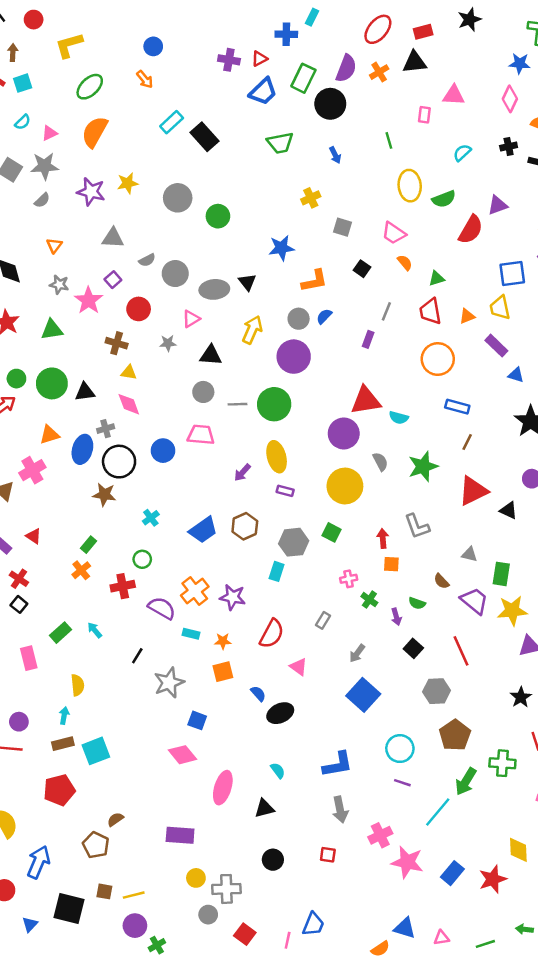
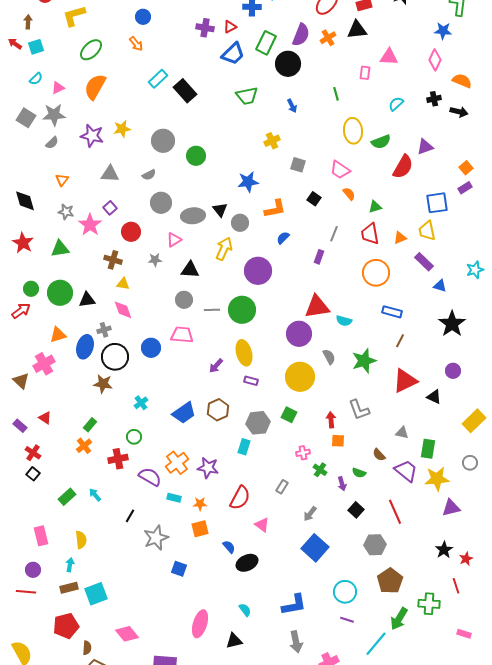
gray semicircle: (147, 260) -> (149, 175), moved
gray circle: (299, 319) -> (240, 223), moved
pink rectangle: (29, 658) -> (41, 536), moved
pink diamond: (183, 755) -> (127, 634), moved
brown semicircle: (115, 819) -> (87, 648), moved, turned 128

